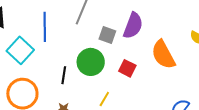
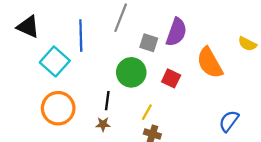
black line: (64, 75) -> (107, 101), moved

